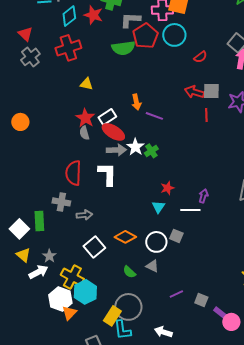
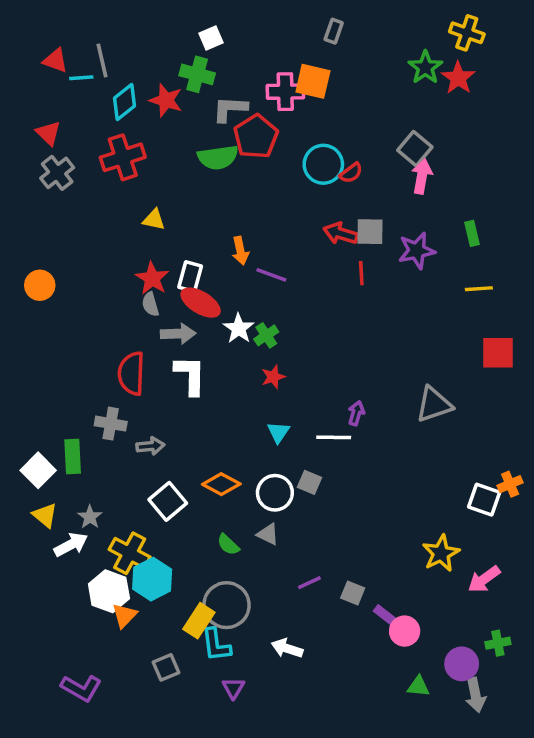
cyan circle: (174, 35) -> (323, 164), moved
white rectangle: (107, 117) -> (190, 277), turned -42
gray arrow: (116, 150) -> (178, 334), moved
red star: (167, 188) -> (273, 377), moved

